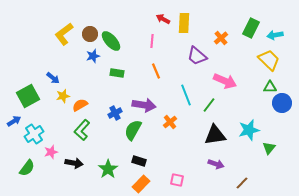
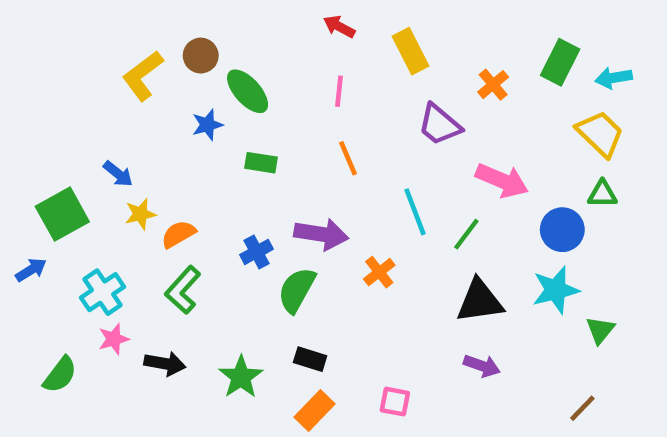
red arrow: (163, 19) -> (339, 27), moved
yellow rectangle: (184, 23) -> (411, 51), turned -30
brown circle: (90, 34) -> (201, 56), moved
blue circle: (282, 103) -> (562, 230), moved
cyan cross: (34, 134) -> (102, 292), moved
brown line: (242, 183) -> (582, 408), moved

